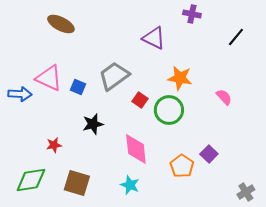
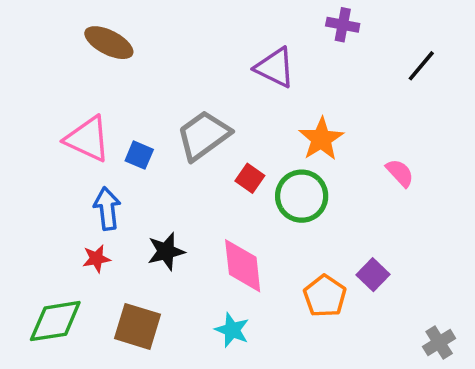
orange star: (180, 78) -> (321, 139), turned 30
blue arrow: (20, 94) -> (107, 209), moved, turned -100
black star: (93, 124) -> (166, 251), moved

